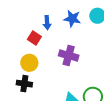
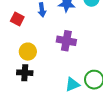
red square: (34, 38) -> (17, 19), moved

